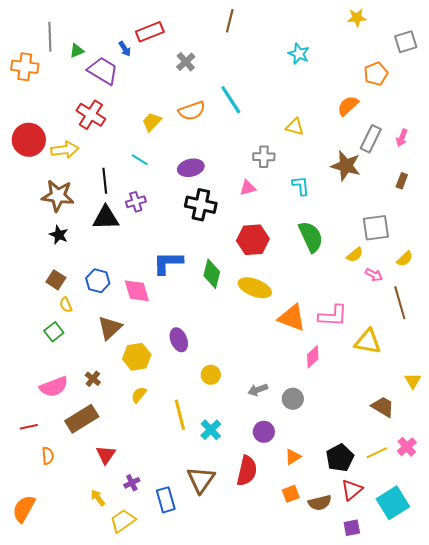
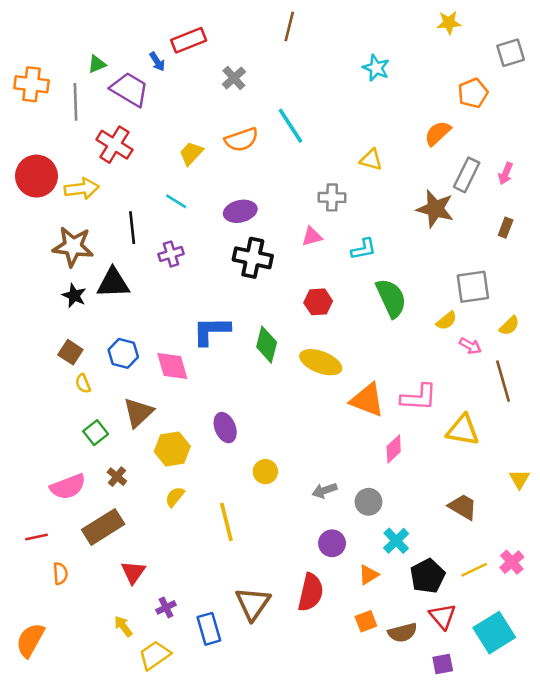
gray line: (50, 37) -> (75, 102), moved
cyan L-shape: (301, 186) -> (363, 249), moved, turned 85
black triangle: (106, 218) -> (113, 283), moved
red hexagon: (253, 240) -> (318, 302), size x0.7
green square: (54, 332) -> (96, 433), moved
brown trapezoid: (383, 407) -> (463, 507), moved
cyan cross: (211, 430) -> (396, 541), moved
red triangle: (352, 490) -> (443, 616), turned -30

